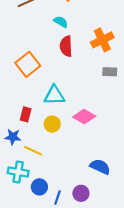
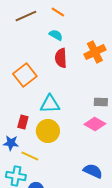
gray rectangle: (110, 72) -> (101, 102), moved
pink diamond: (84, 117) -> (95, 124), moved
yellow circle: (52, 124) -> (48, 131), size x1.5

